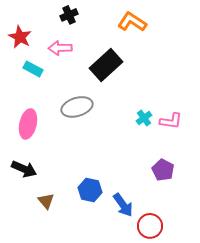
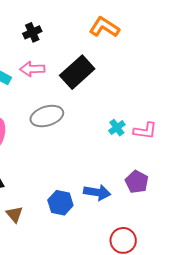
black cross: (69, 15) -> (32, 32), moved
pink arrow: (60, 48) -> (32, 69), moved
blue arrow: (123, 205) -> (97, 192), moved, turned -45

